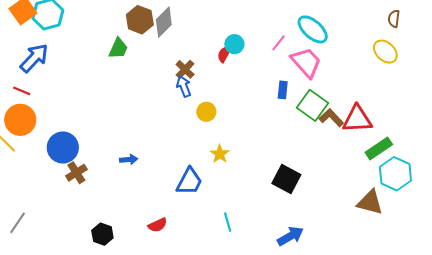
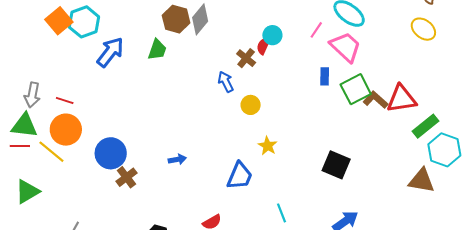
blue arrow: (34, 58) -> (110, 52), moved
brown cross: (185, 69) -> (246, 58), moved
green square: (312, 105) -> (356, 89), turned 32

